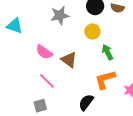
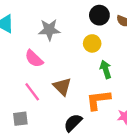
gray star: (60, 15) -> (49, 30), moved
brown triangle: (69, 60) -> (62, 87), moved

